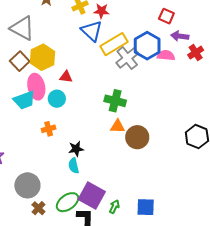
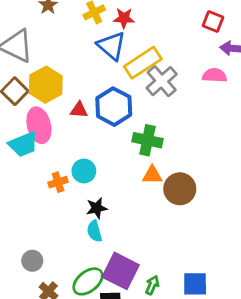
blue hexagon: (147, 46) -> (114, 107), moved
cyan circle: (57, 99) -> (84, 171), moved
gray circle: (27, 185) -> (32, 261), size x0.6

